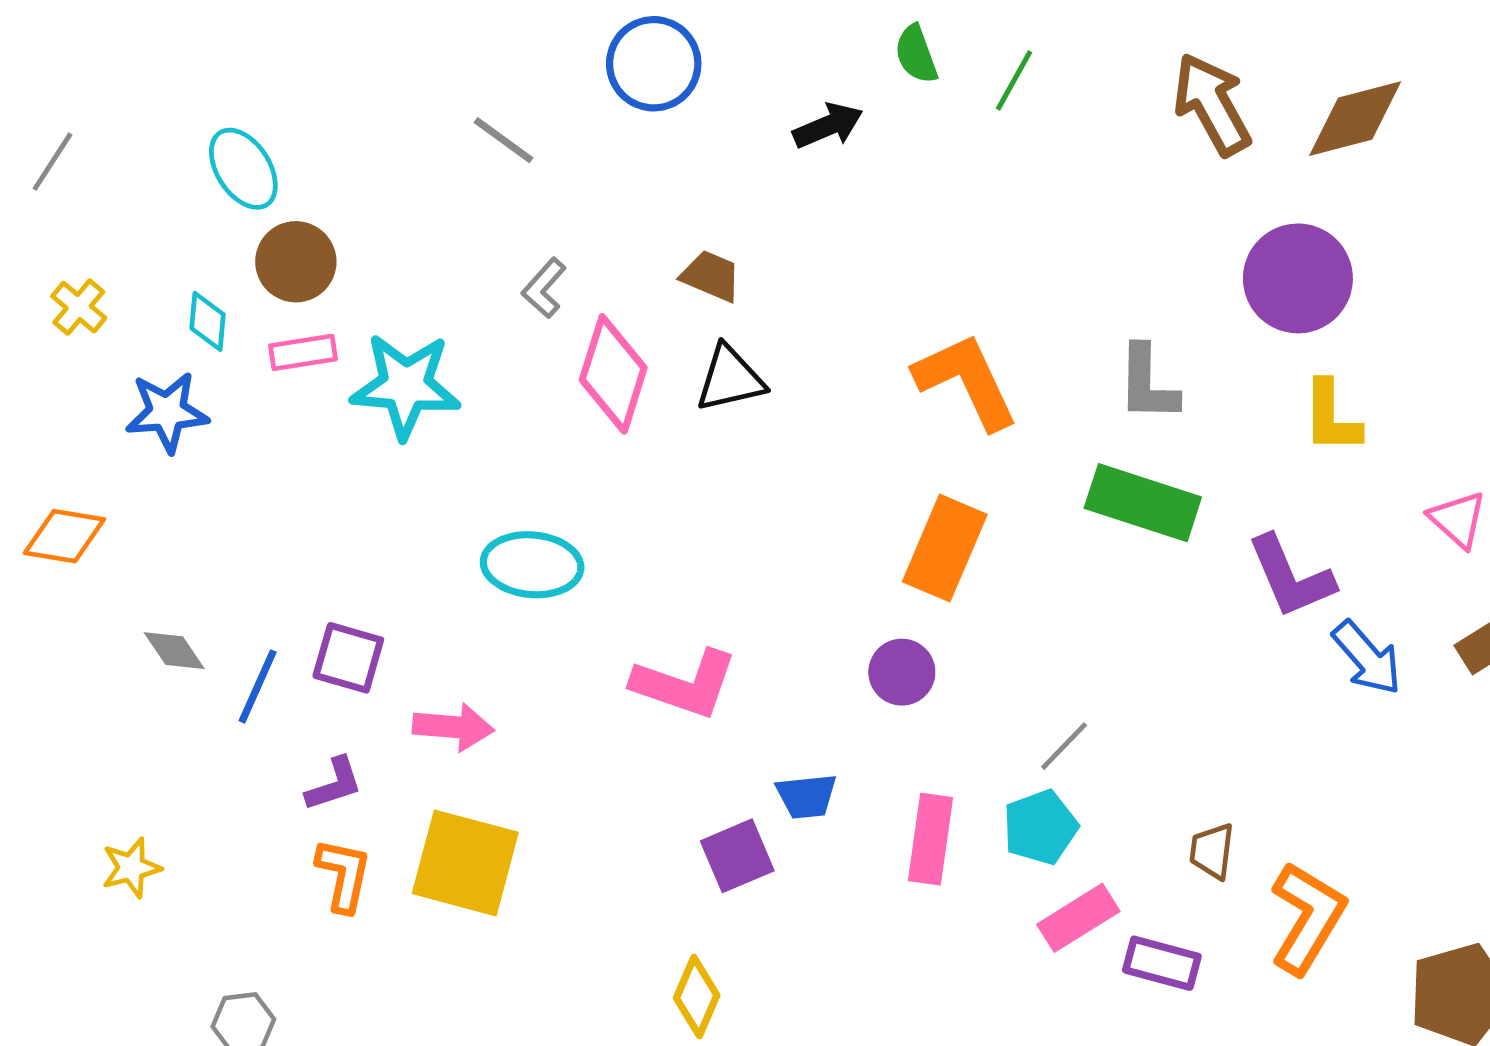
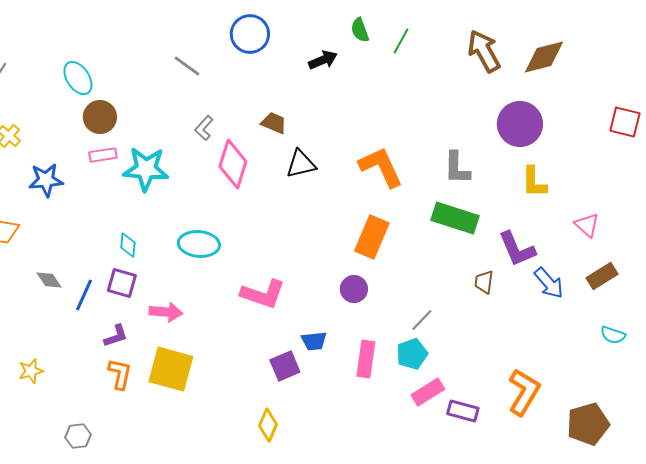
cyan diamond: (208, 321) -> (128, 245), moved
black triangle: (730, 379) -> (301, 164), moved
brown trapezoid: (1212, 851) -> (484, 282), moved

